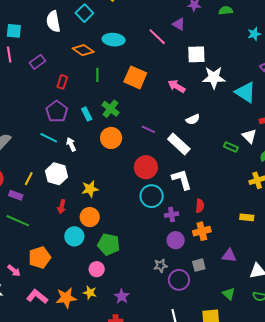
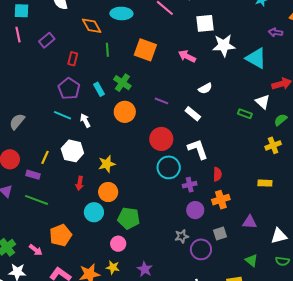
orange diamond: (83, 50) -> (92, 26), turned 30
white rectangle: (179, 144) -> (193, 114), size x0.7

